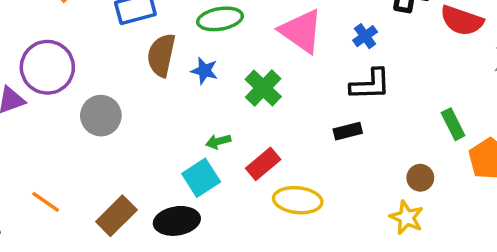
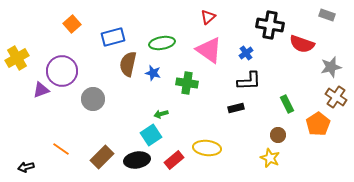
green cross: (263, 88) -> (187, 83), turned -35
green rectangle: (453, 124) -> (287, 104), moved
red rectangle: (263, 164) -> (174, 160), moved

